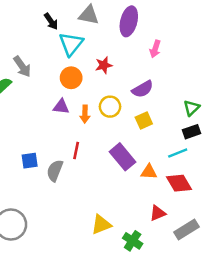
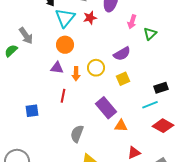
red star: (104, 65) -> (90, 18), moved
green triangle: (192, 108) -> (150, 34), moved
red line: (76, 151) -> (63, 96), moved
gray semicircle: (55, 171) -> (77, 134), moved
orange triangle: (149, 172) -> (121, 126), moved
red diamond: (179, 183) -> (163, 126), moved, turned -30

